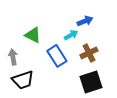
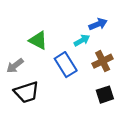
gray arrow: (13, 57) -> (15, 66), turned -119
black square: (91, 82) -> (105, 95), size x0.7

